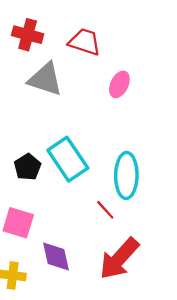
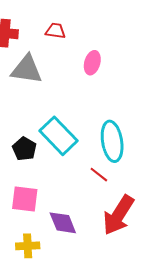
red trapezoid: (85, 42) -> (55, 31), size x0.7

